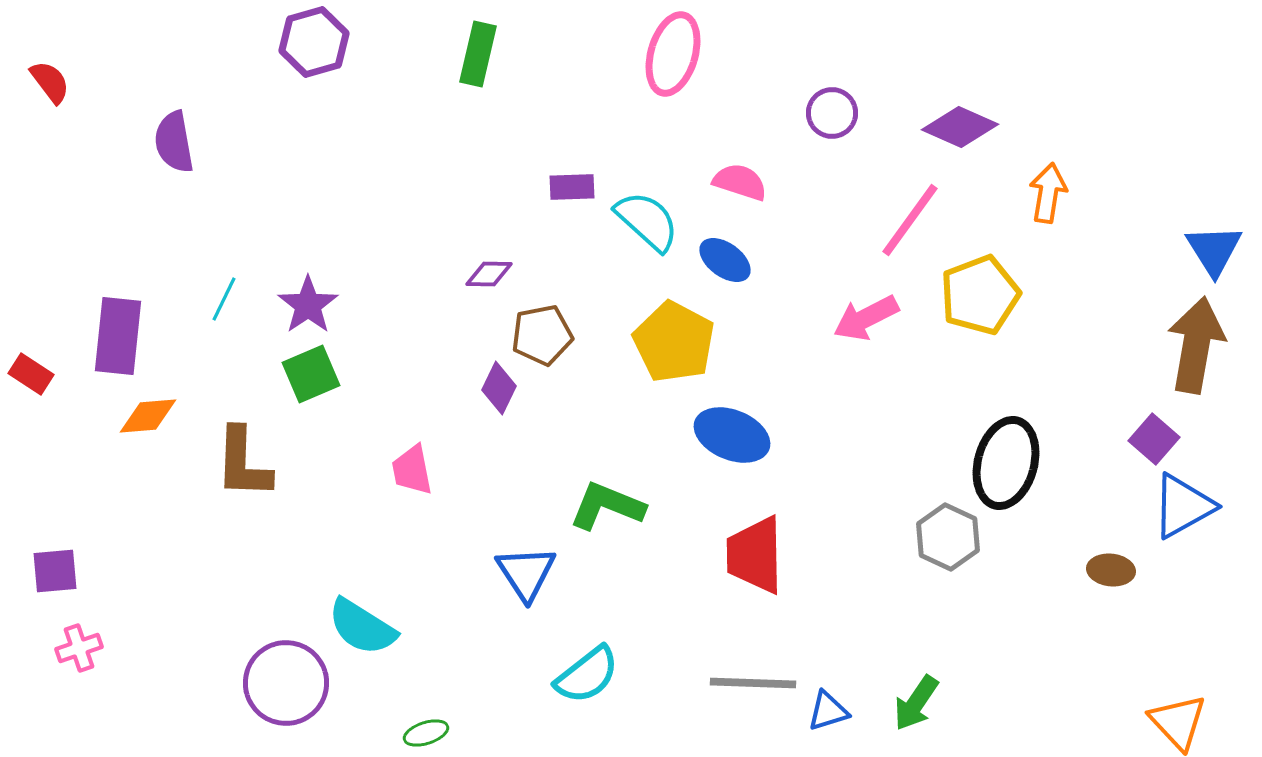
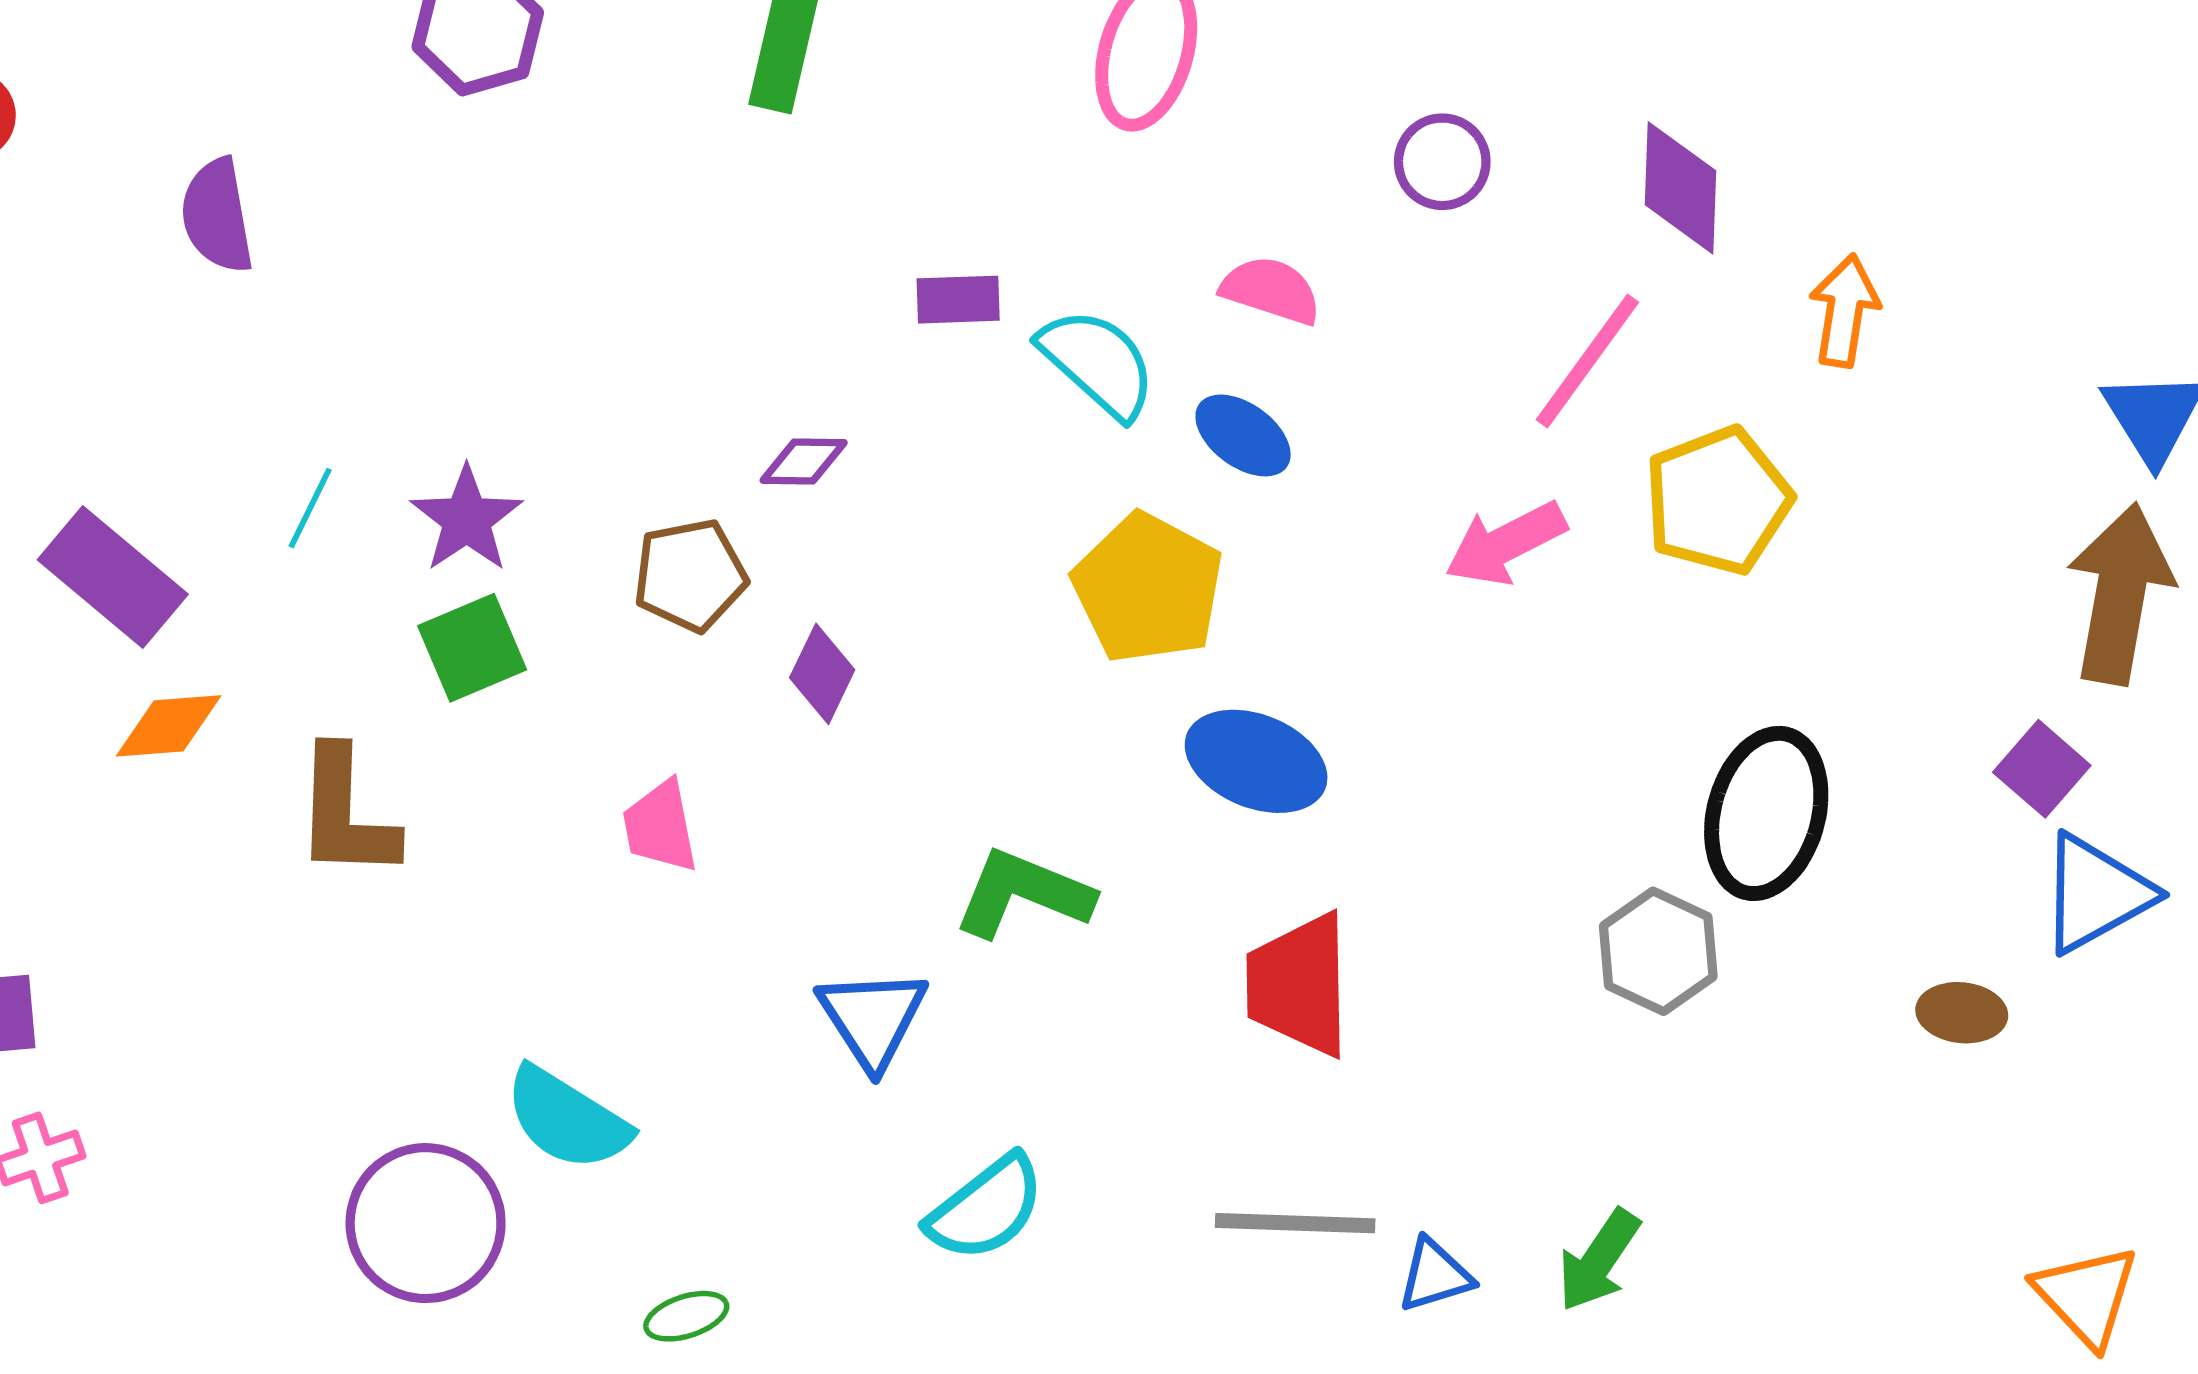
purple diamond: (960, 127) -> (1681, 188), turned 68
brown pentagon: (542, 335) -> (690, 575), moved
purple rectangle: (118, 336) -> (113, 577), turned -56

